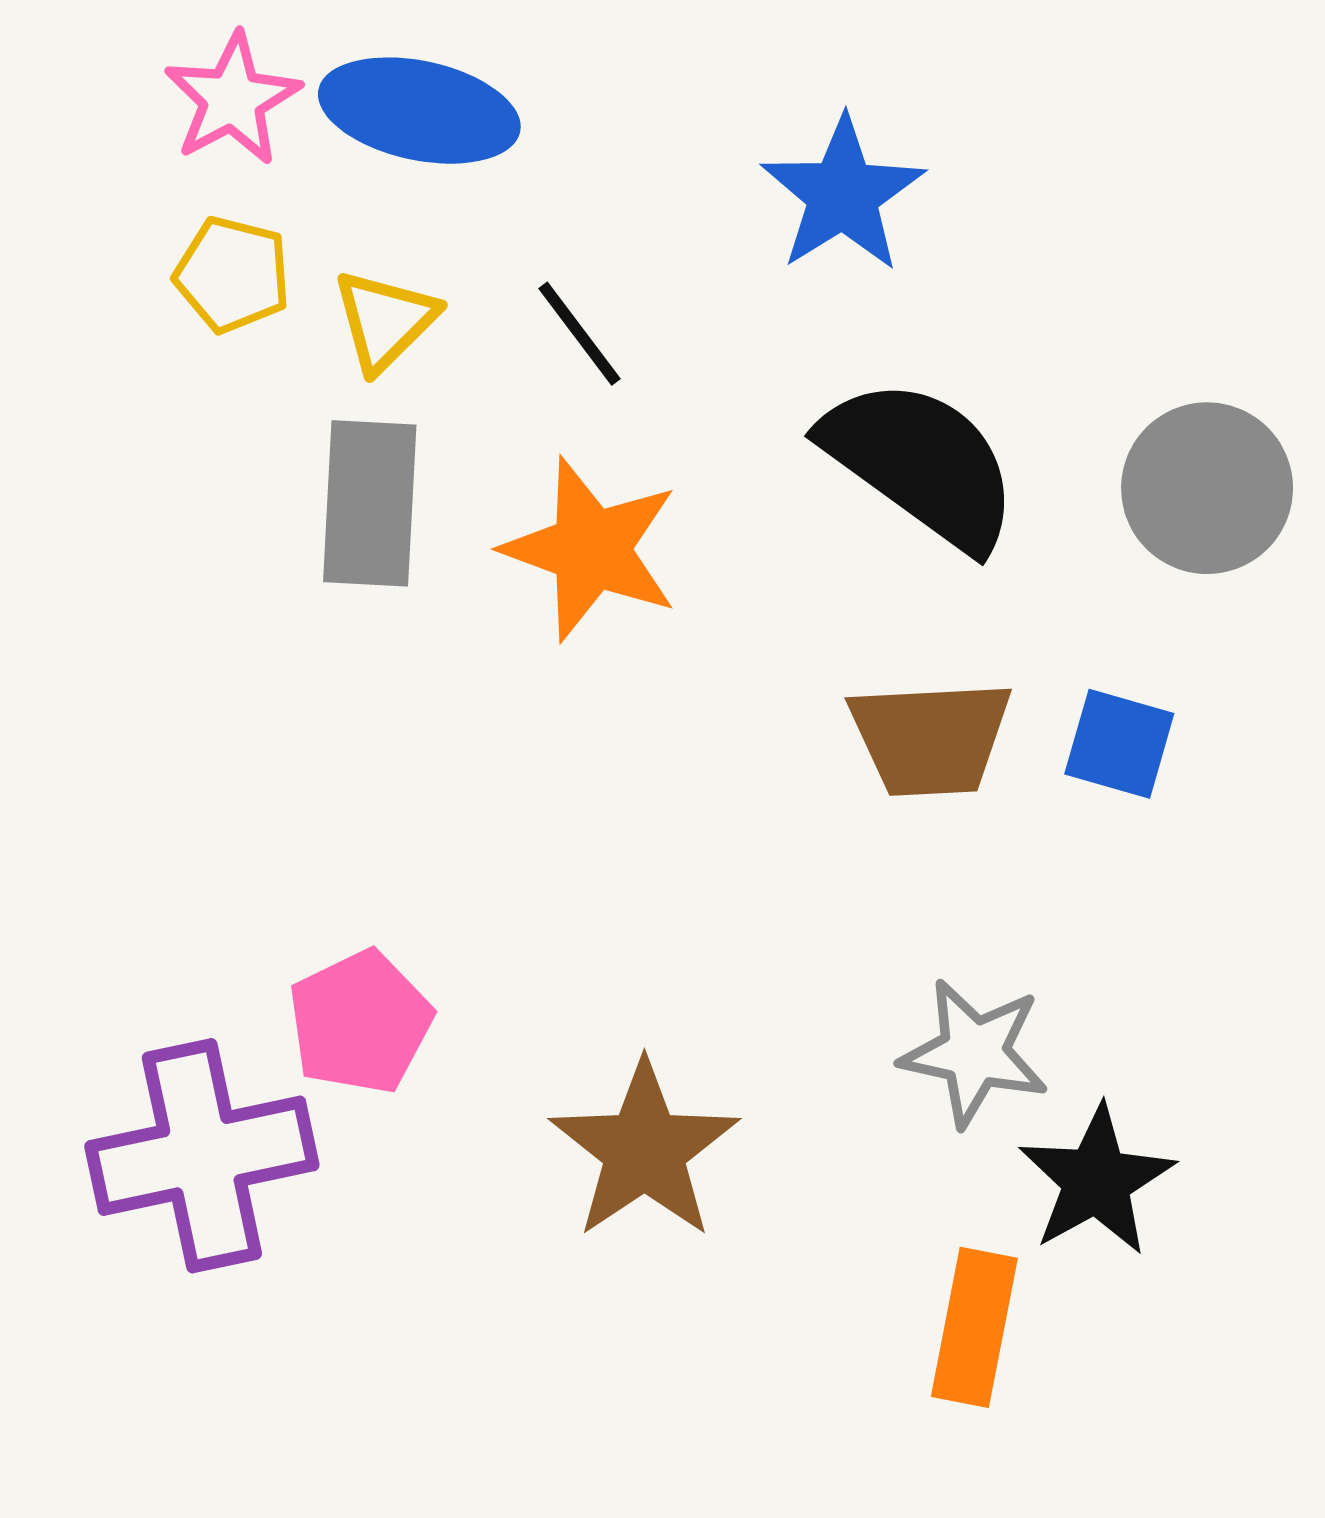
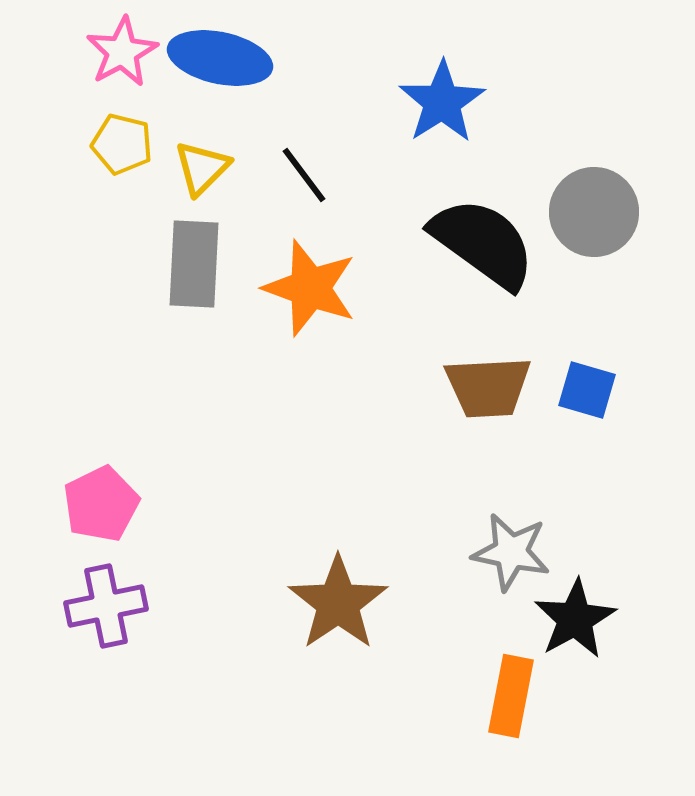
gray circle: (1207, 488) -> (594, 212), moved
pink pentagon: (360, 1022) -> (101, 504), moved
purple cross: (202, 1156) -> (106, 606), size x0.7

